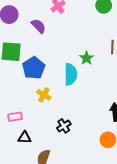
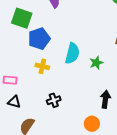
green star: (87, 58) -> (96, 63), moved
yellow cross: (44, 95) -> (42, 66), turned -32

